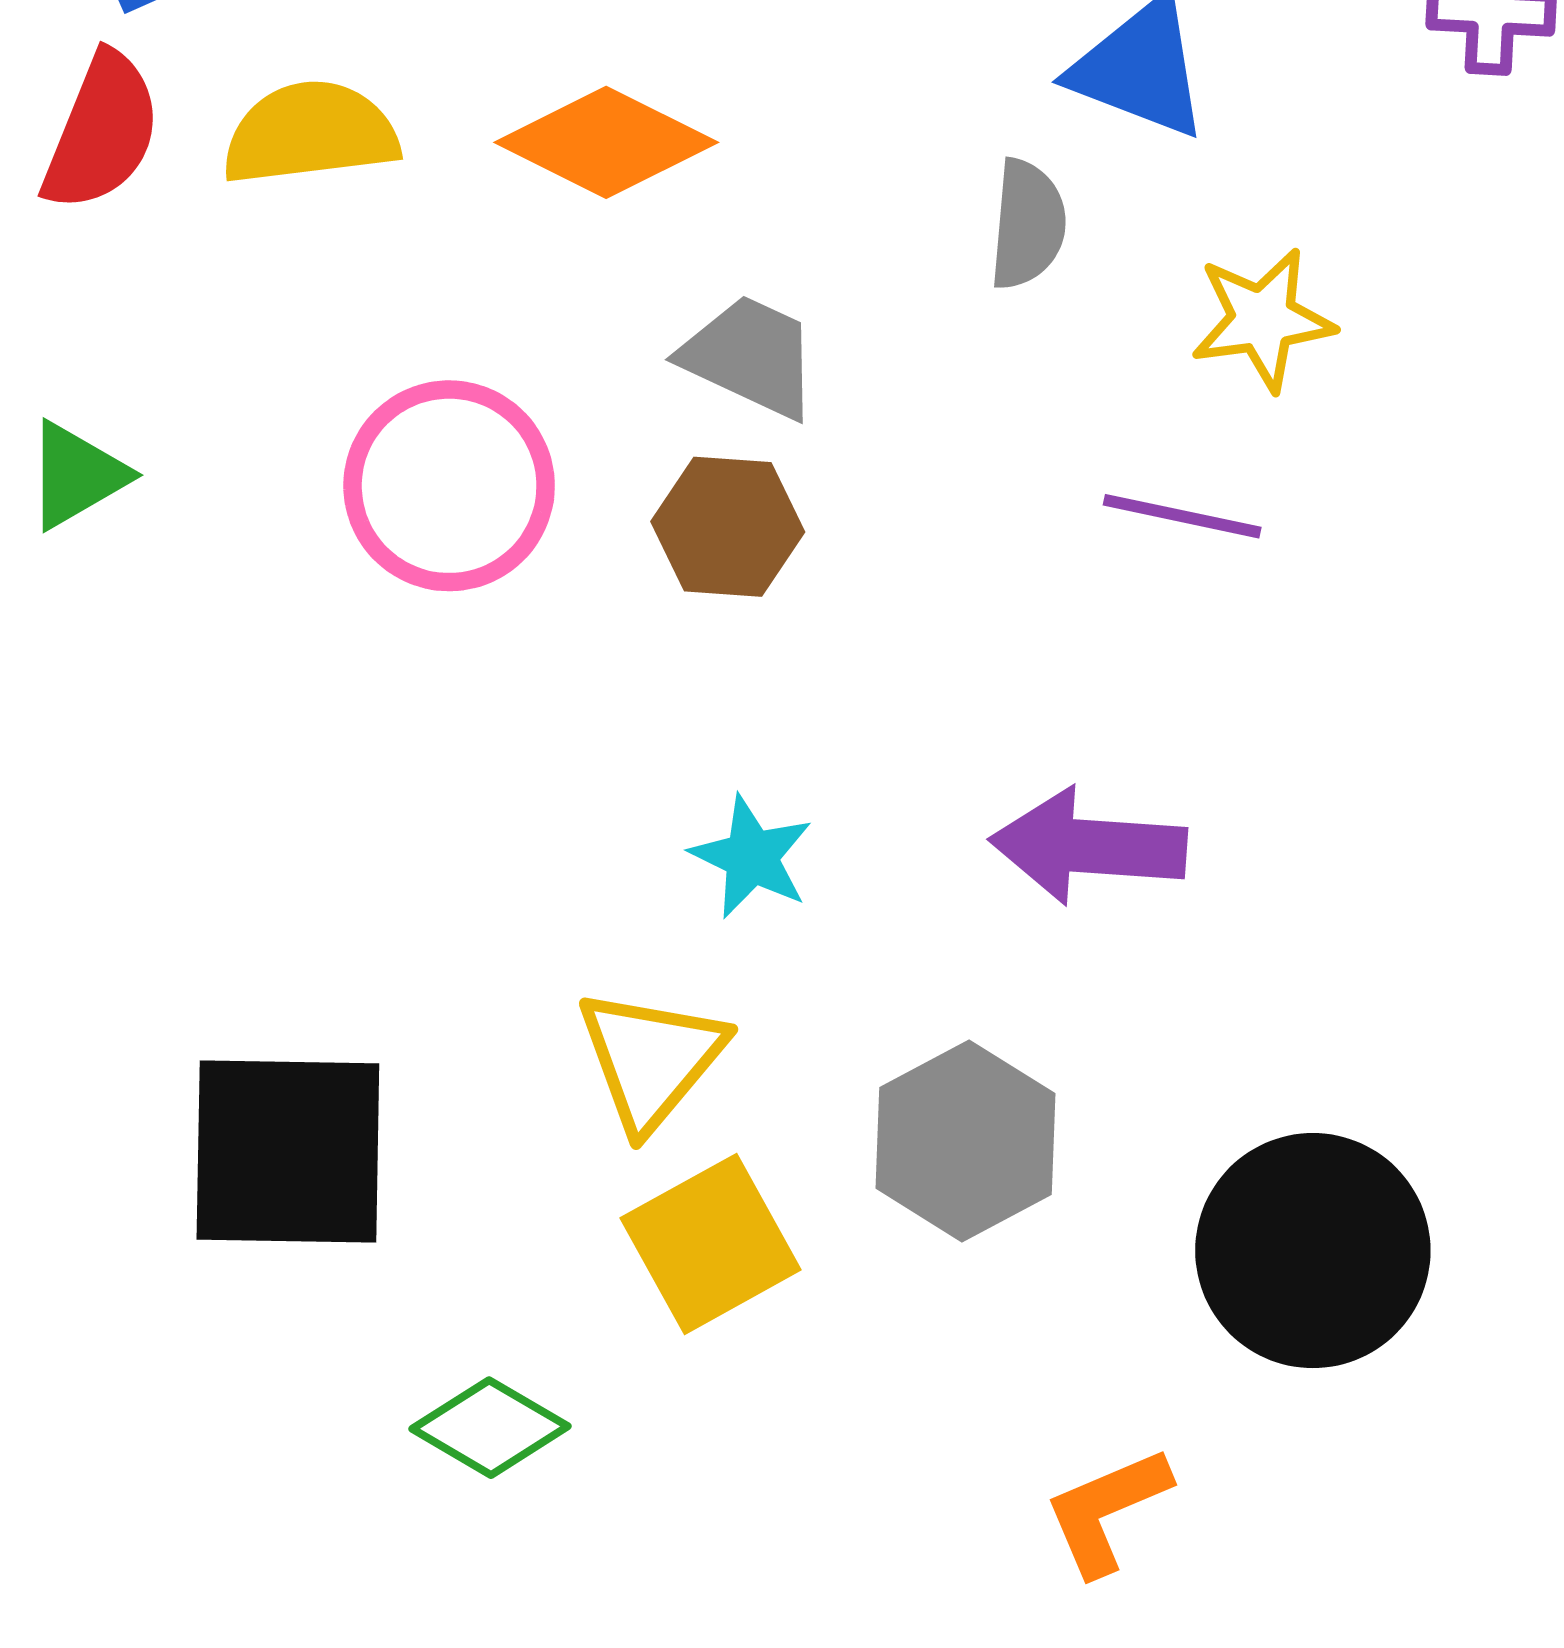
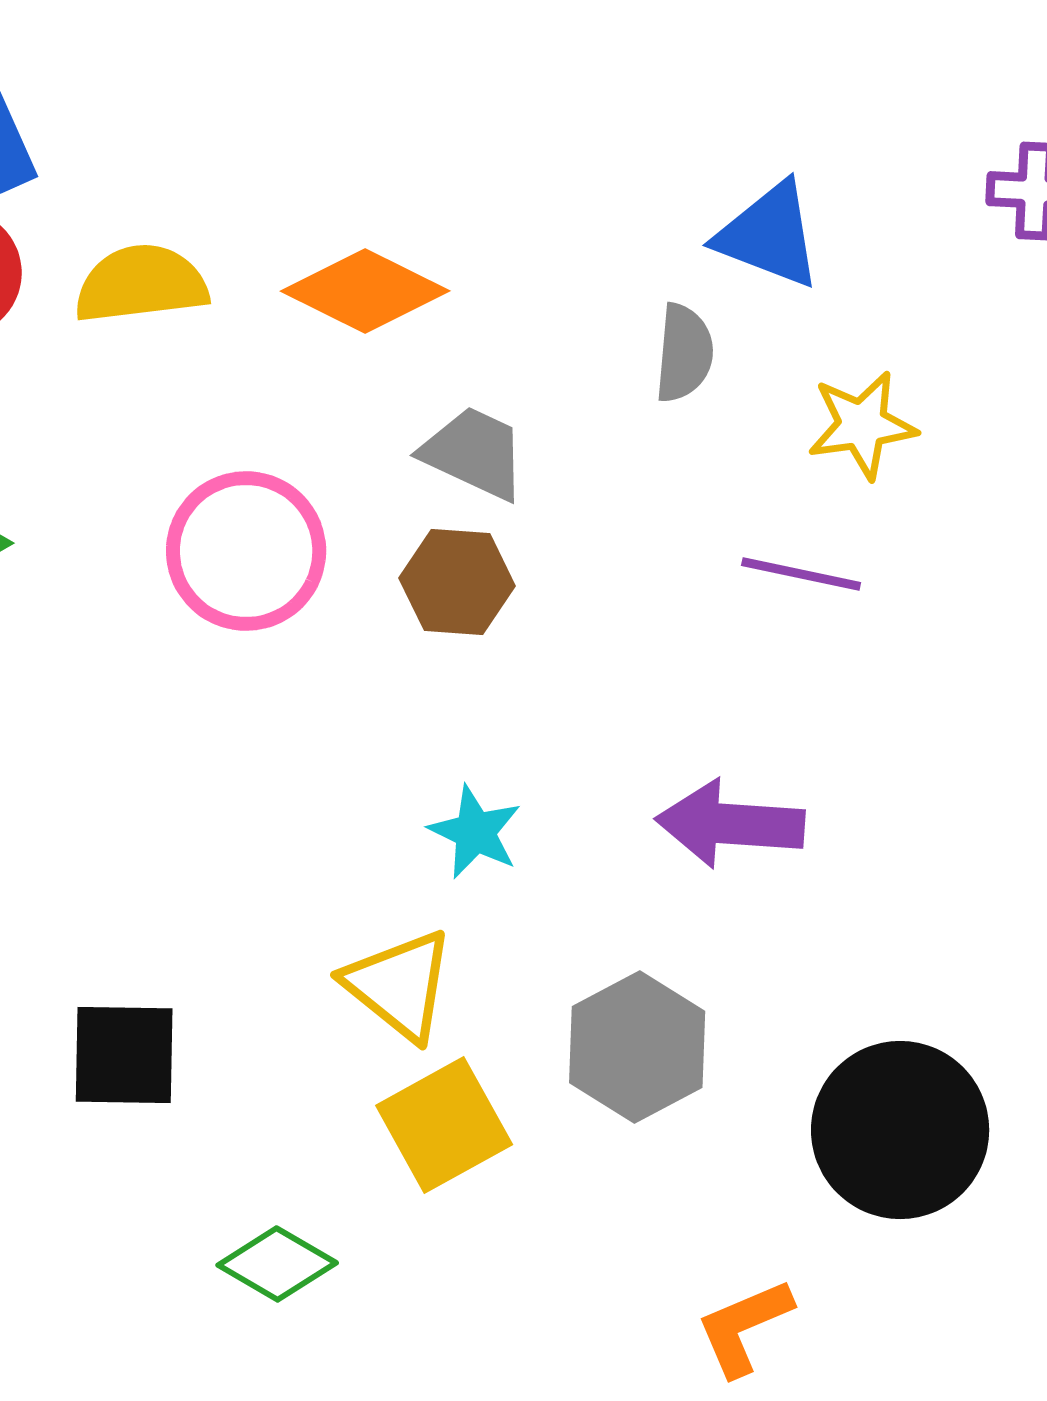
yellow triangle: (651, 1059) -> (399, 985), turned -31
black square: (288, 1151) -> (124, 1055), size x0.7

